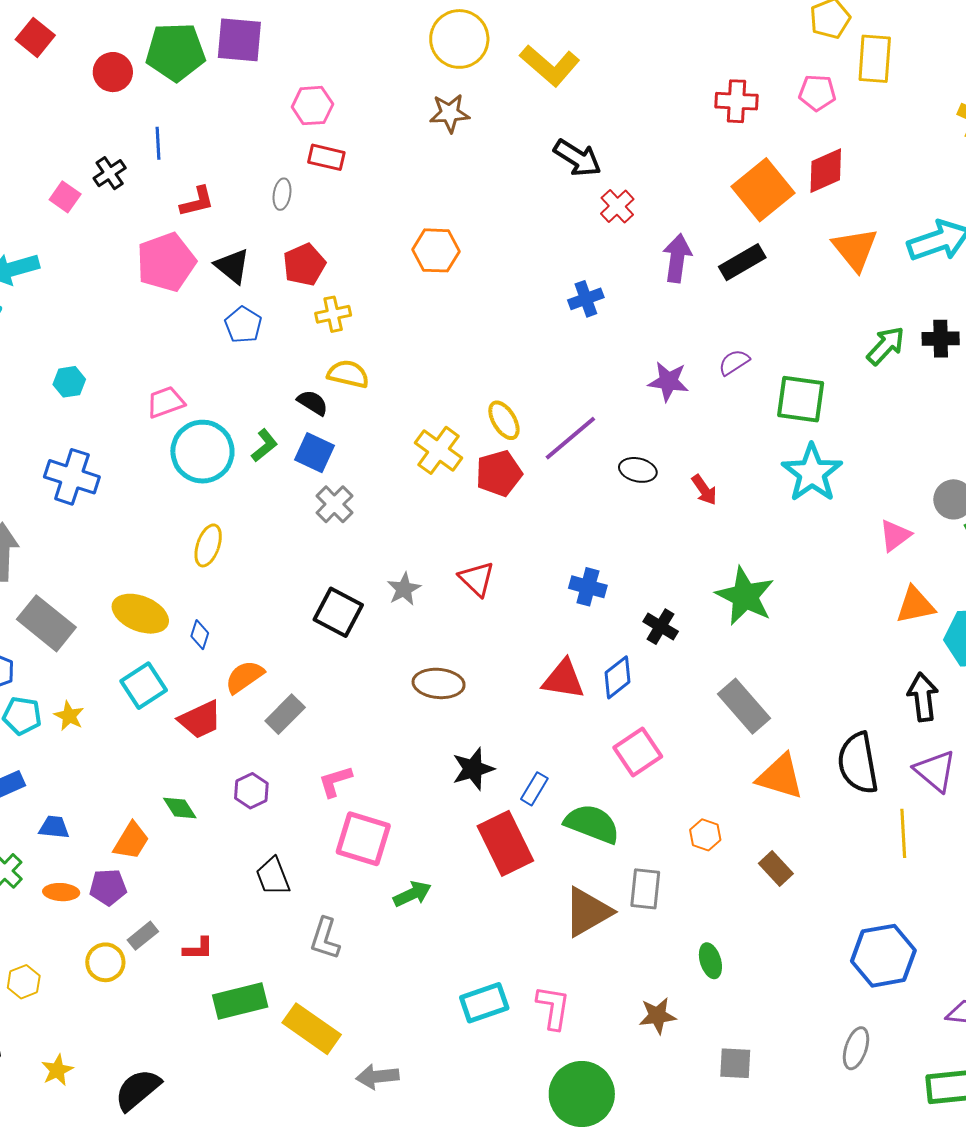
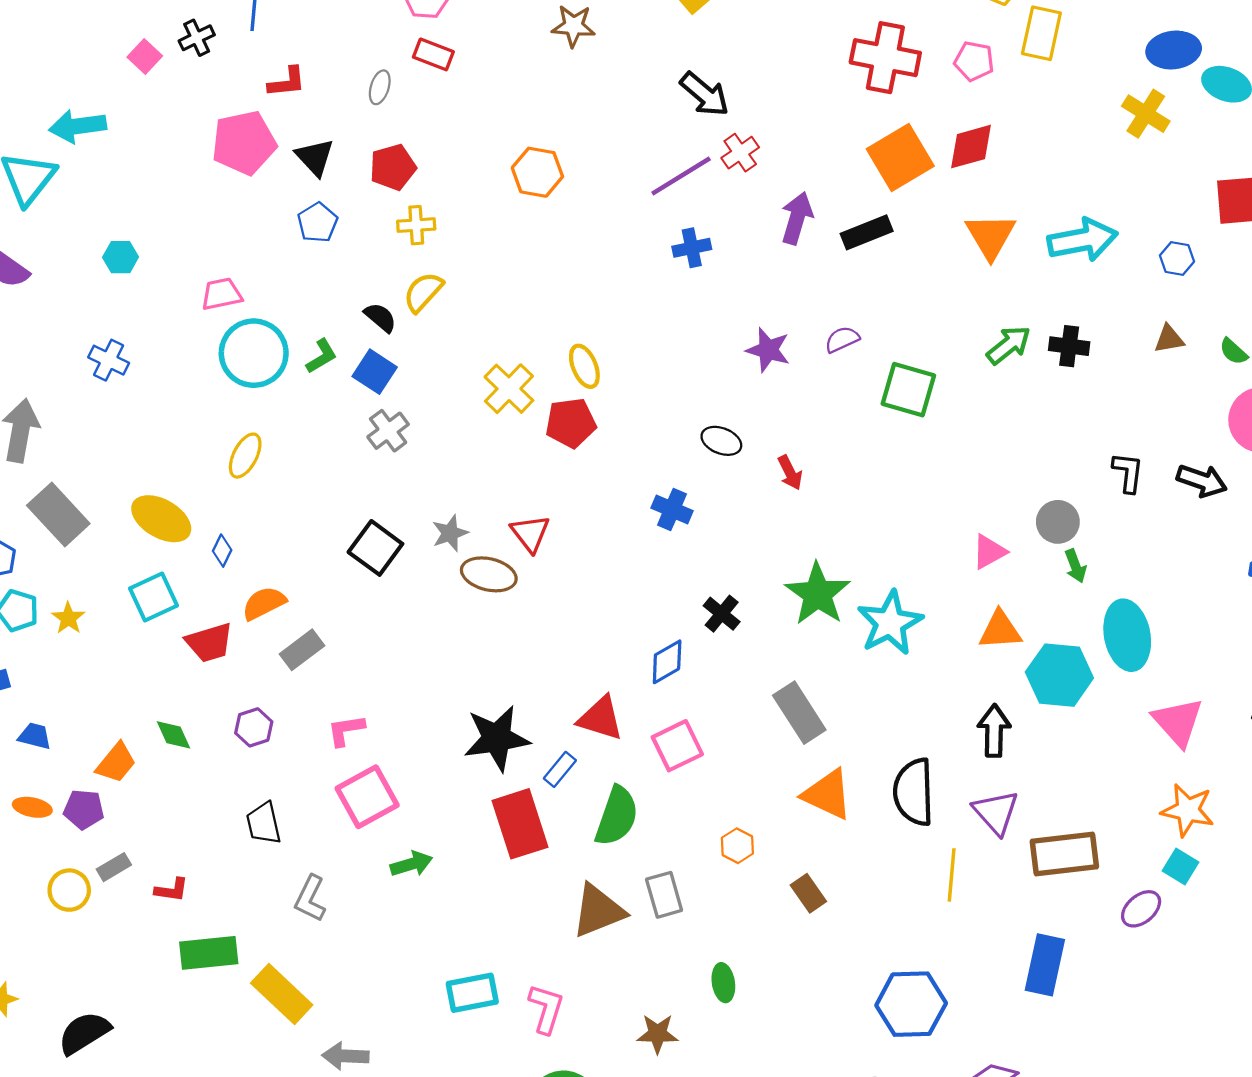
red cross: (736, 101) -> (885, 58), size x1.5
yellow semicircle: (348, 374) -> (423, 292), turned -69
purple line: (570, 438) -> (681, 176), moved
cyan star: (812, 473) -> (890, 623), moved
blue cross: (72, 477) -> (109, 360), size x0.7
blue cross: (588, 587) -> (672, 509), moved
red triangle: (564, 679) -> (600, 718), moved
brown ellipse: (439, 683) -> (489, 574), moved
black star: (473, 769) -> (497, 738), size x1.4
green semicircle: (592, 824) -> (617, 816), turned 80
pink square: (363, 839) -> (367, 797), turned 36
gray rectangle: (645, 889) -> (664, 895), turned -30

